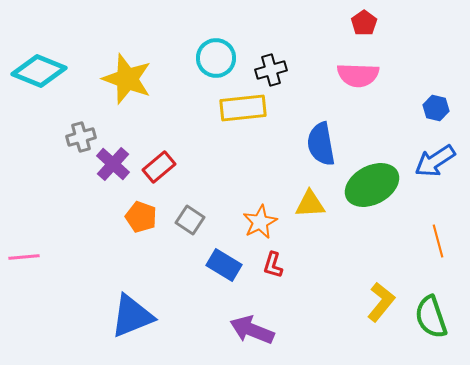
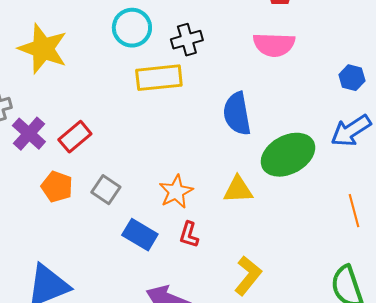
yellow triangle: (310, 204) -> (238, 190), moved
yellow L-shape: (381, 302) -> (248, 276), moved

